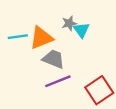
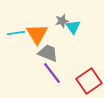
orange triangle: (41, 38) -> (37, 34), turned -40
purple line: (58, 81) -> (52, 73), turned 75

